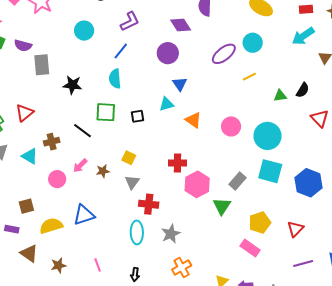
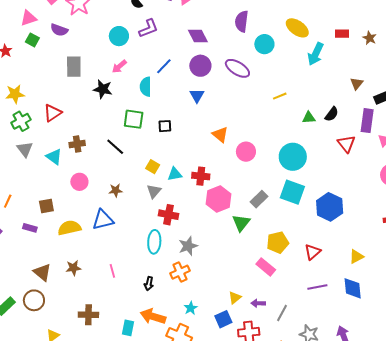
purple L-shape: (130, 22) -> (148, 28), moved
purple diamond: (181, 25) -> (198, 36), moved
cyan arrow: (303, 36) -> (316, 54), moved, turned -35
cyan circle: (253, 43) -> (264, 44), moved
purple semicircle: (23, 46) -> (59, 30), moved
blue line: (121, 51) -> (164, 66), moved
purple ellipse: (224, 54) -> (237, 68), moved, turned 65
blue triangle: (180, 84) -> (197, 96), moved
cyan triangle: (166, 104) -> (175, 174), moved
pink circle: (231, 126) -> (246, 152), moved
black line: (82, 131) -> (115, 147), moved
pink arrow: (80, 166) -> (119, 66), moved
brown star: (103, 171) -> (116, 190), moved
brown triangle: (29, 253) -> (42, 272), moved
orange cross: (182, 268) -> (180, 272), moved

